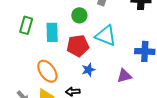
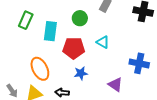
cyan triangle: (106, 36) -> (103, 42), size x0.6
purple triangle: (124, 76) -> (115, 85), turned 42

